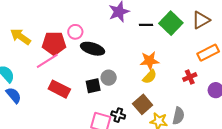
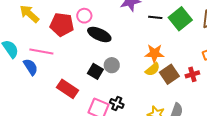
pink line: (47, 61) -> (41, 51), moved, turned 35
black square: (93, 86) -> (95, 71), turned 35
red rectangle: (59, 89) -> (67, 89), moved
blue semicircle: (14, 95) -> (31, 67), moved
brown square: (143, 104) -> (169, 74), moved

